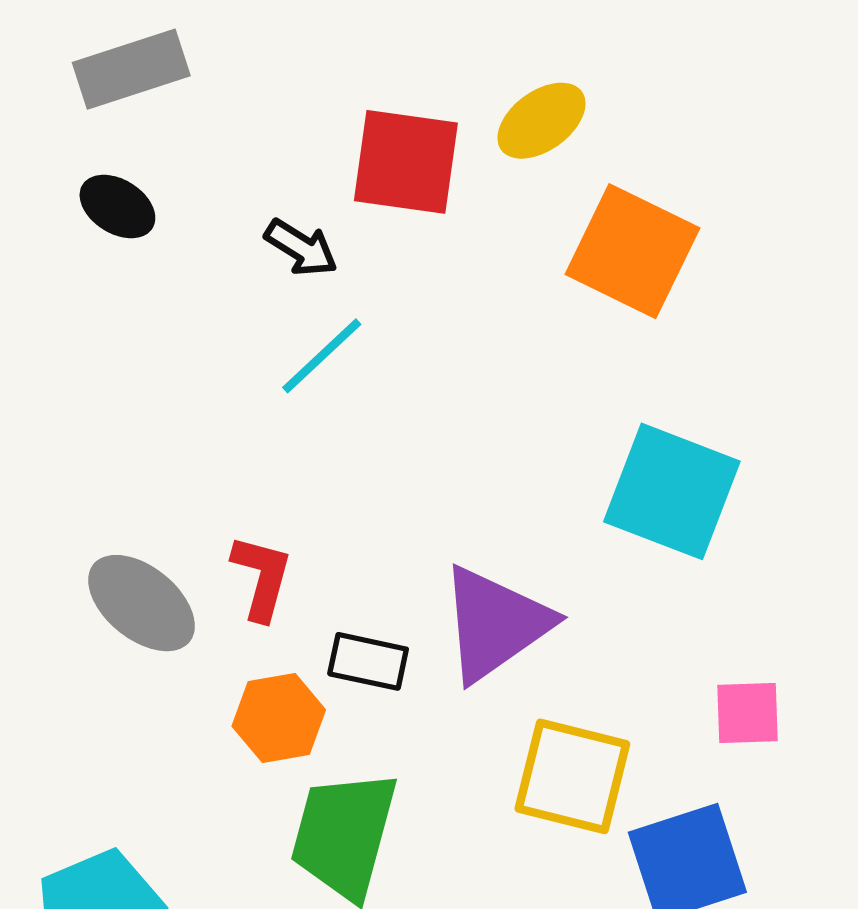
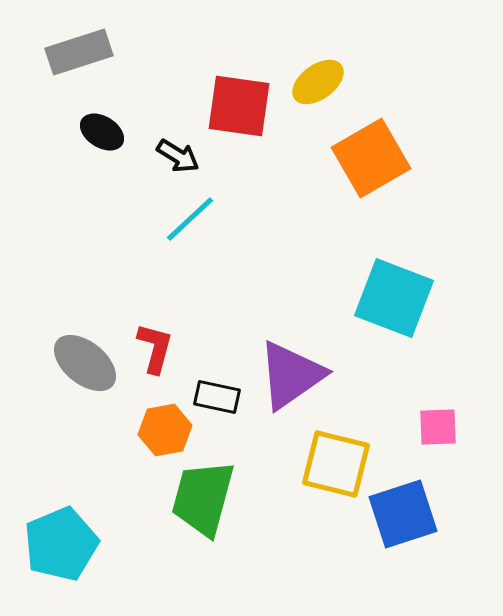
black ellipse: (117, 207) -> (102, 132), moved
orange square: (632, 251) -> (371, 158), turned 34

